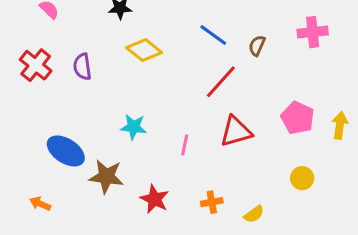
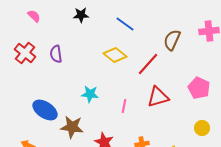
blue line: (213, 35) -> (125, 24), moved
brown semicircle: (257, 46) -> (172, 40), size x1.5
yellow diamond: (144, 50) -> (115, 55), moved

